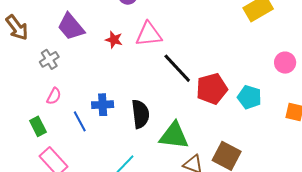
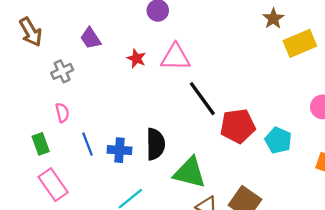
purple trapezoid: (71, 27) -> (91, 38), size x0.7
pink semicircle: (54, 96) -> (62, 113), turned -48
blue cross: (103, 105) -> (119, 150), moved

